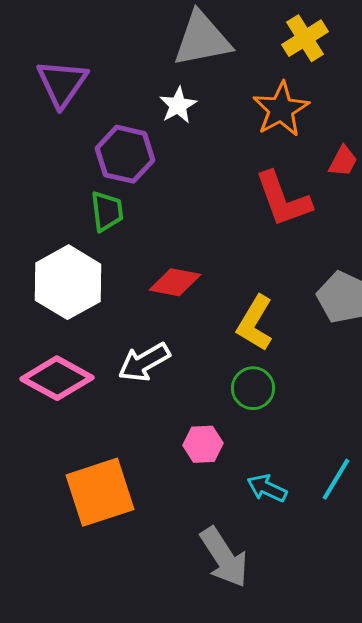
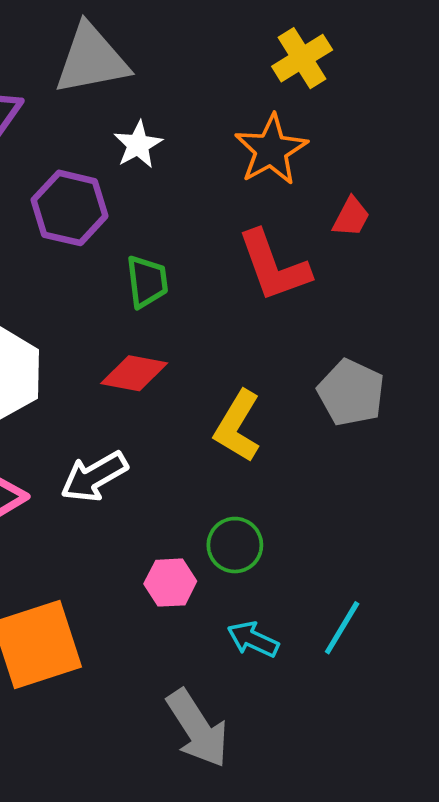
gray triangle: (202, 39) -> (92, 59), moved
green trapezoid: (107, 211) -> (147, 282), moved
green circle: (253, 388) -> (235, 545), moved

